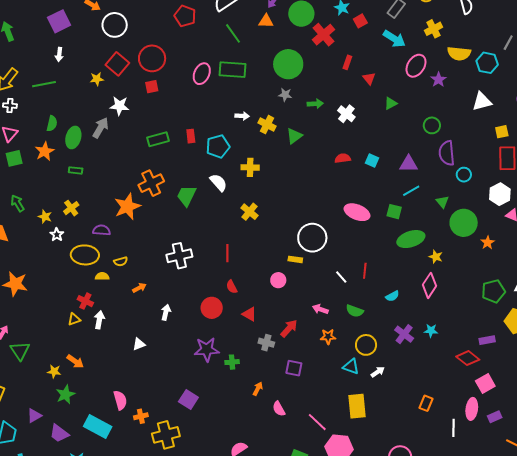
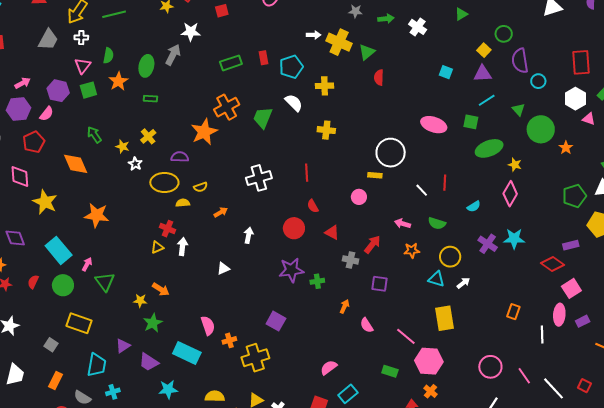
green semicircle: (52, 124) -> (108, 56), moved
yellow cross: (267, 125) -> (339, 42), size x1.4
yellow square: (502, 132) -> (484, 50), moved, turned -32
red semicircle: (343, 158) -> (379, 77), moved, turned -77
yellow cross: (249, 212) -> (326, 130), turned -30
cyan star: (431, 331) -> (514, 239), size x1.5

